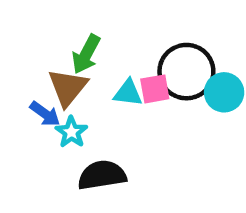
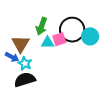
green arrow: (86, 54) -> (41, 26), moved
black semicircle: (102, 175) -> (25, 80), moved

